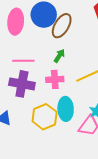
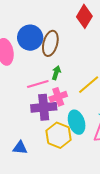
pink line: (23, 61) -> (38, 84), moved
purple cross: (22, 84) -> (44, 107), moved

